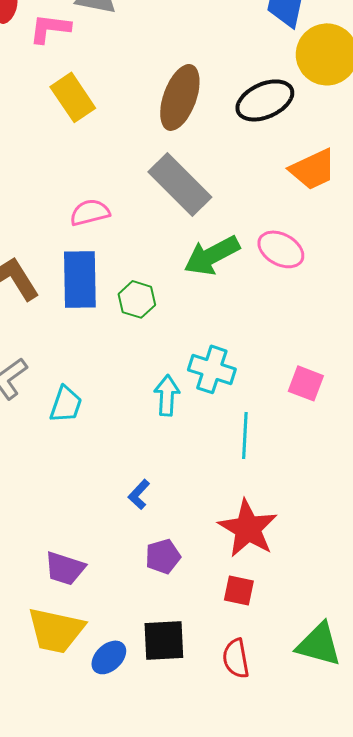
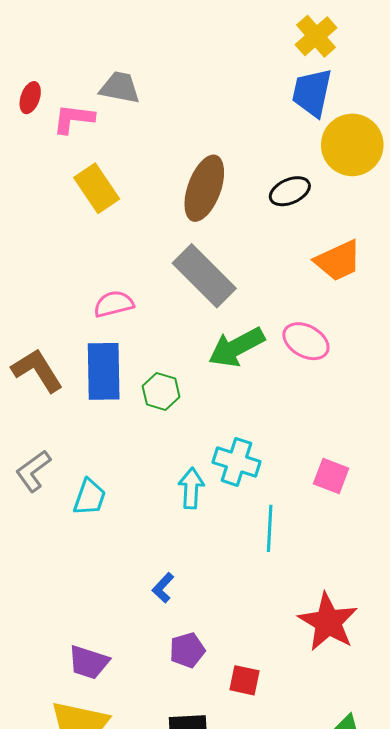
black ellipse: (265, 100) -> (290, 191), size x0.7
red star: (248, 528) -> (328, 622), moved
red square: (239, 590) -> (245, 680), moved

